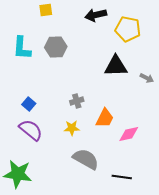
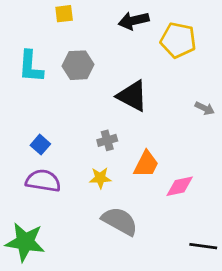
black triangle: (116, 66) -> (132, 96), moved, turned 30
purple semicircle: (31, 130) -> (43, 181), turned -30
black line: (122, 177) -> (203, 246), moved

